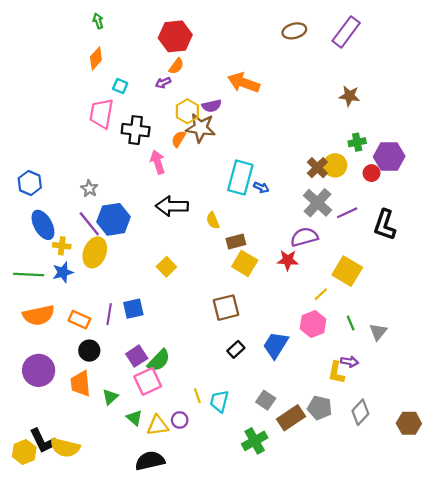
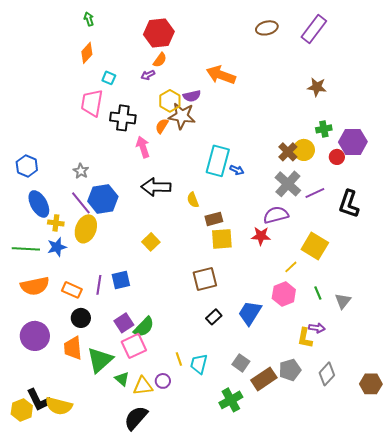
yellow square: (245, 263) -> (222, 239), turned -35
green triangle: (110, 397) -> (100, 360), size x1.8
gray pentagon: (320, 408) -> (290, 370), turned -30
black semicircle: (150, 461) -> (136, 418), turned -36

